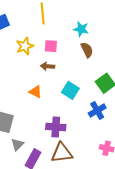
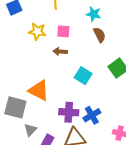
yellow star: (25, 46) -> (37, 31), turned 30
orange triangle: (35, 92) -> (39, 90), moved, size x1.6
blue cross: (97, 111) -> (92, 115), moved

